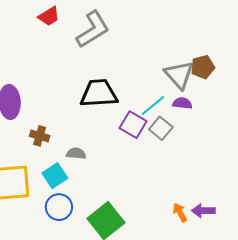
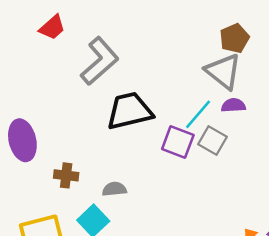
gray L-shape: (93, 29) -> (100, 61), moved
brown pentagon: (203, 67) -> (234, 38), moved

